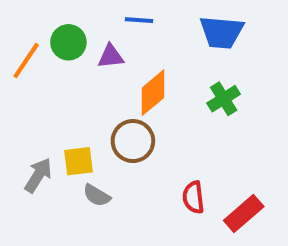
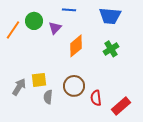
purple triangle: (111, 56) -> (55, 28), turned -40
brown circle: (133, 141) -> (74, 86), moved
gray semicircle: (97, 195) -> (48, 97), turned 64

